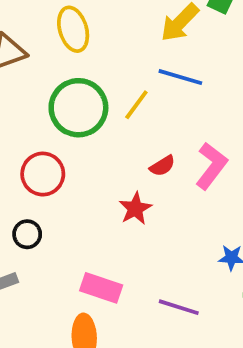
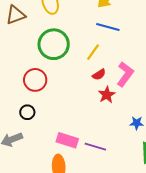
yellow line: (136, 105) -> (93, 52), moved
red star: (135, 209) -> (107, 95), moved
purple line: (179, 307) -> (95, 147), moved

